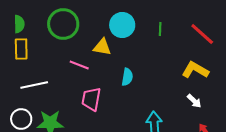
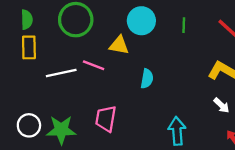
white line: (34, 85) -> (61, 73), moved
pink trapezoid: (91, 99) -> (106, 119), moved

